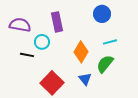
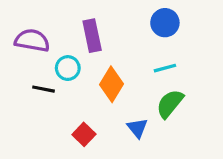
cyan line: (110, 42) -> (165, 68), moved
orange diamond: (81, 52) -> (112, 84), moved
red square: (52, 83) -> (84, 134), size x0.6

